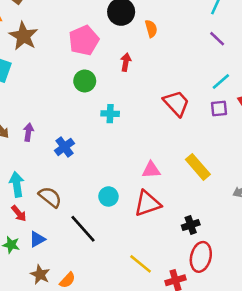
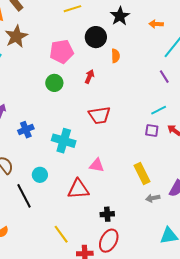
red trapezoid: (176, 103) -> (99, 115), moved, turned 110
cyan cross: (110, 114) -> (64, 141), moved, size x1.6
yellow rectangle: (198, 167) -> (142, 173), moved
pink triangle: (151, 170) -> (97, 165), moved
cyan circle: (108, 196) -> (40, 175), moved

